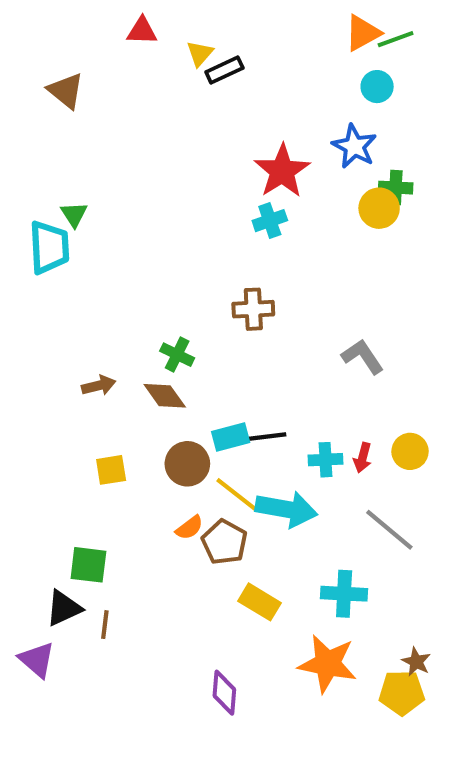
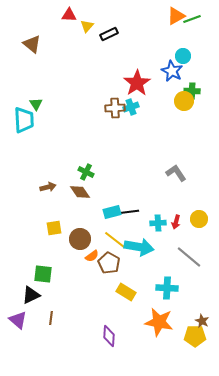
yellow triangle: (200, 54) -> (87, 26), moved
cyan circle: (377, 87) -> (183, 56), moved
brown cross: (253, 309) -> (115, 108), moved
brown circle: (187, 464) -> (80, 239), moved
brown line: (105, 625) -> (51, 318), moved

